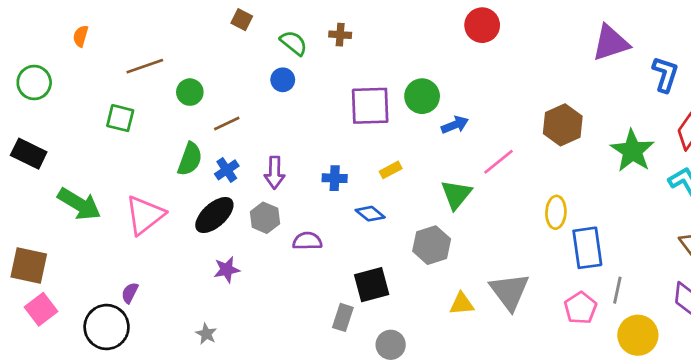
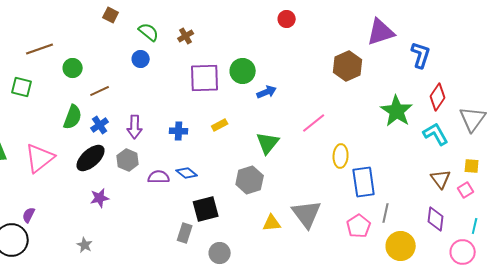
red circle: (482, 25) -> (287, 19), size x0.7
brown cross: (340, 35) -> (186, 36), moved, turned -35
brown hexagon: (563, 125) -> (348, 66), moved
pink line: (499, 162) -> (314, 123), moved
blue diamond: (370, 214) -> (187, 173), moved

